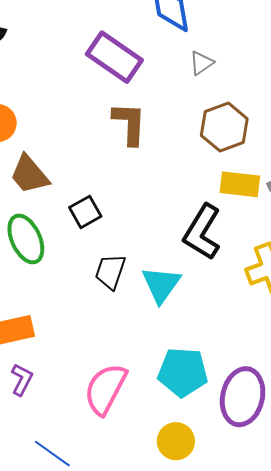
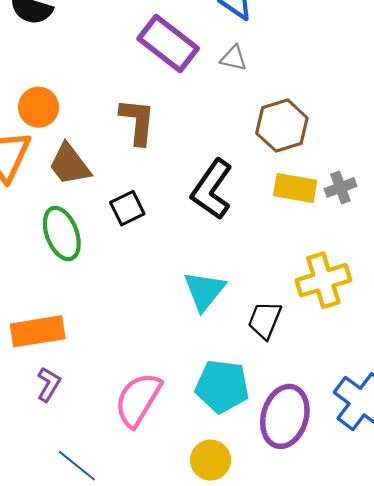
gray triangle: (201, 63) -> (234, 58), moved, turned 44
brown L-shape: (129, 124) -> (137, 121), moved
black L-shape: (202, 232) -> (212, 189), moved
black trapezoid: (110, 272) -> (265, 320), moved

